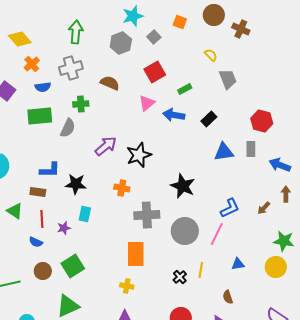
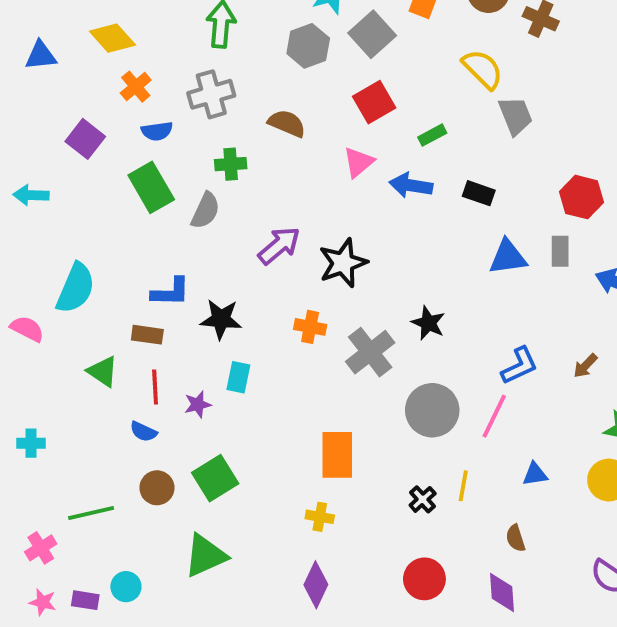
gray square: (154, 37) -> (372, 34), size x1.6
yellow semicircle: (211, 55) -> (483, 69), size x1.6
green rectangle: (40, 116) -> (151, 187), turned 65
black rectangle: (209, 119) -> (479, 193), turned 63
black star: (183, 186) -> (428, 323), size x0.7
gray cross: (147, 215) -> (370, 352), moved, turned -35

